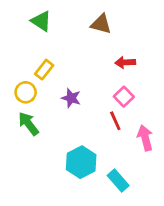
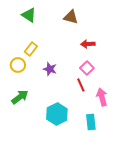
green arrow: (28, 124) -> (20, 97), moved, turned 90
cyan rectangle: (118, 181) -> (91, 122), moved, turned 35

